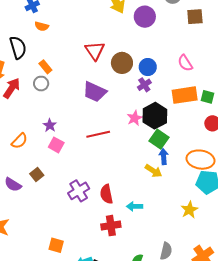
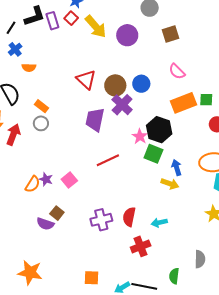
brown square: (195, 17) -> (171, 34), moved
purple cross: (144, 85) -> (122, 105), moved, size x1.5
purple trapezoid: (95, 92) -> (95, 120), turned 90
purple star: (50, 125) -> (46, 179), moved
green square: (159, 139) -> (153, 154), moved
pink square: (56, 145) -> (69, 180), turned 35
purple semicircle: (13, 185) -> (45, 224), moved
purple cross: (79, 191) -> (101, 220), turned 30
red semicircle: (106, 194) -> (129, 217), turned 36

